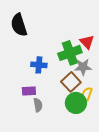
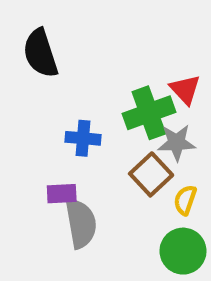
green circle: (76, 103) -> (183, 251), moved
gray semicircle: (38, 105) -> (81, 223), size x1.6

